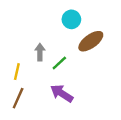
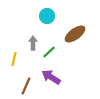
cyan circle: (71, 19) -> (47, 16), moved
brown line: (18, 98) -> (26, 86), moved

